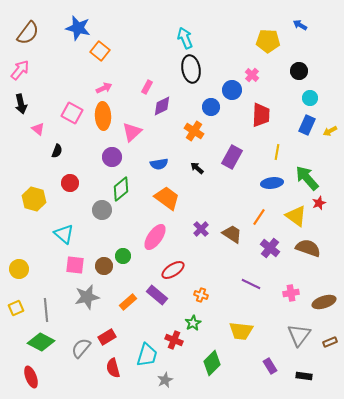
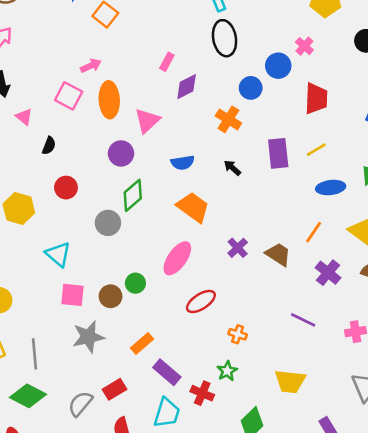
pink arrow: (104, 88) -> (91, 66), moved
yellow line: (277, 152) -> (316, 150), moved, turned 49
purple rectangle: (232, 157) -> (278, 153), turned -35
purple rectangle: (157, 295) -> (167, 372), moved

